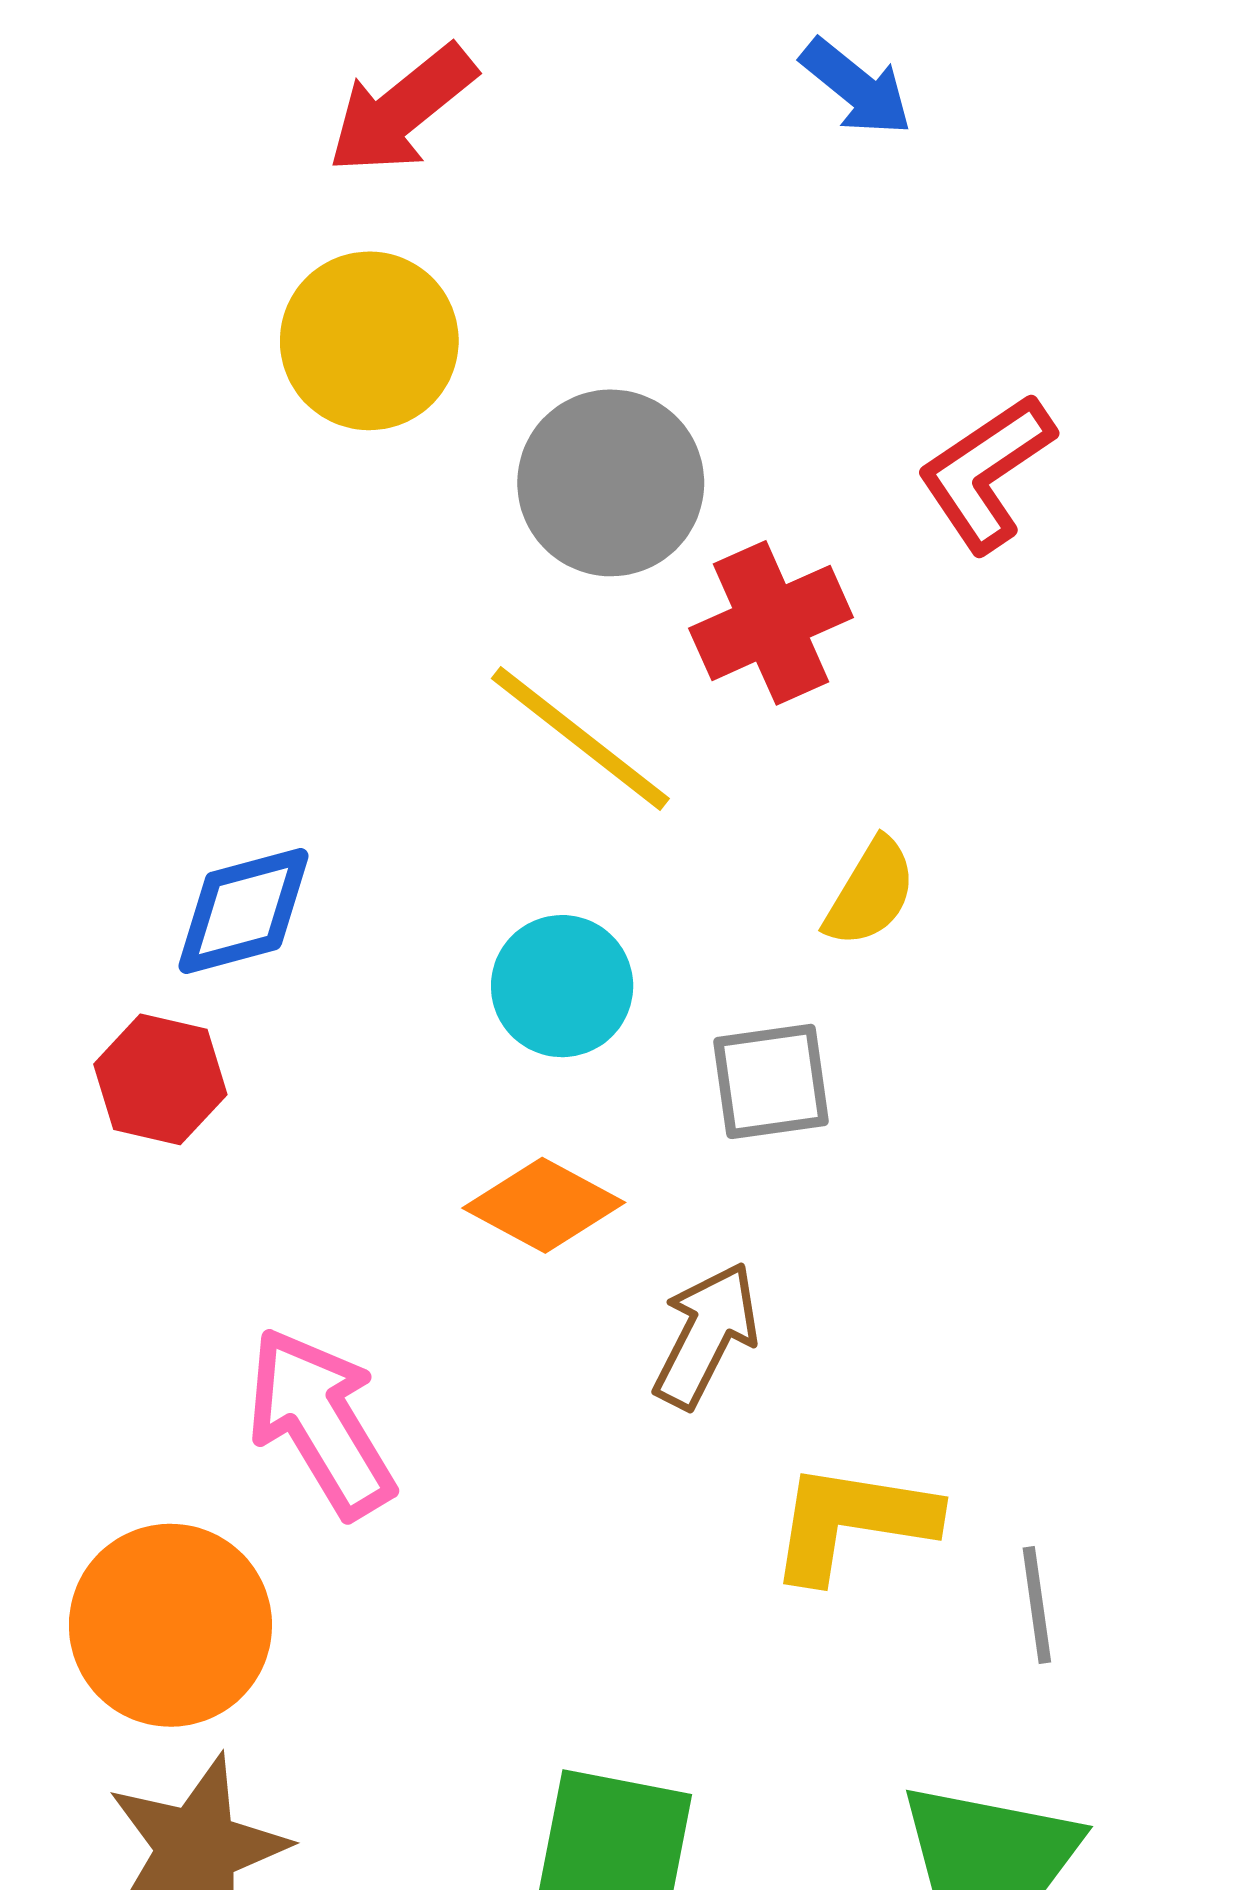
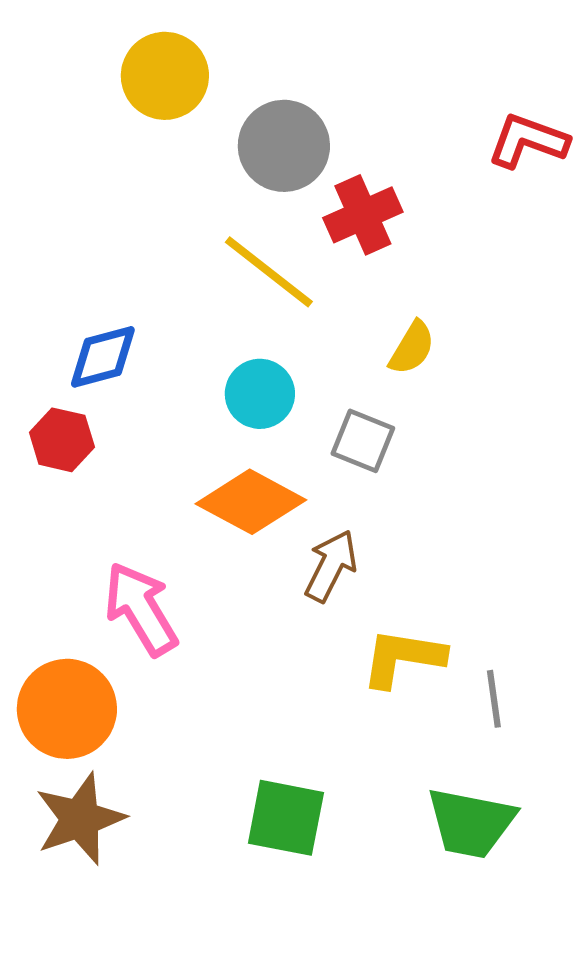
red L-shape: (986, 473) -> (528, 141), moved, turned 54
gray square: (771, 1081) -> (363, 441), turned 30
orange diamond: (544, 1205) -> (251, 502), size x1.4

